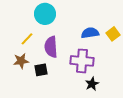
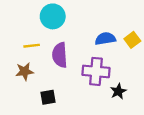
yellow line: (27, 39) -> (32, 46), turned 40
black square: (41, 70) -> (48, 97), moved
black star: (92, 84) -> (118, 91), moved

